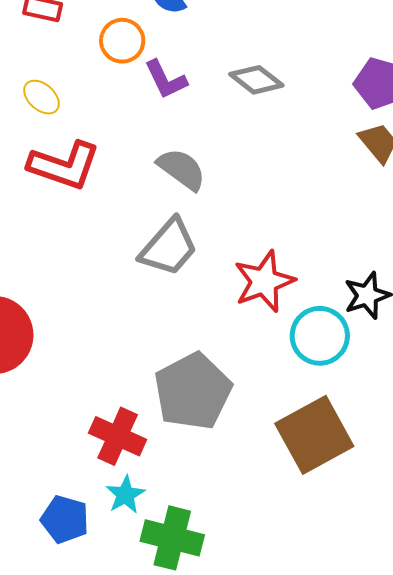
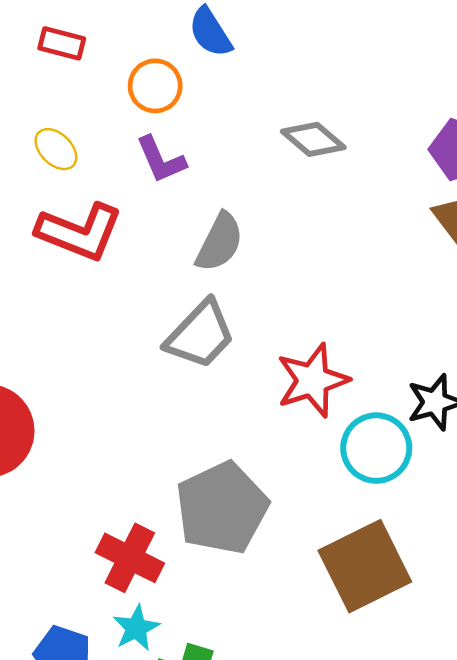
purple L-shape: (166, 79) -> (161, 160), moved
gray semicircle: (182, 169) -> (220, 242), turned 78

